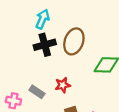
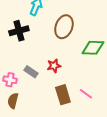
black cross: (45, 45) -> (19, 31), moved

